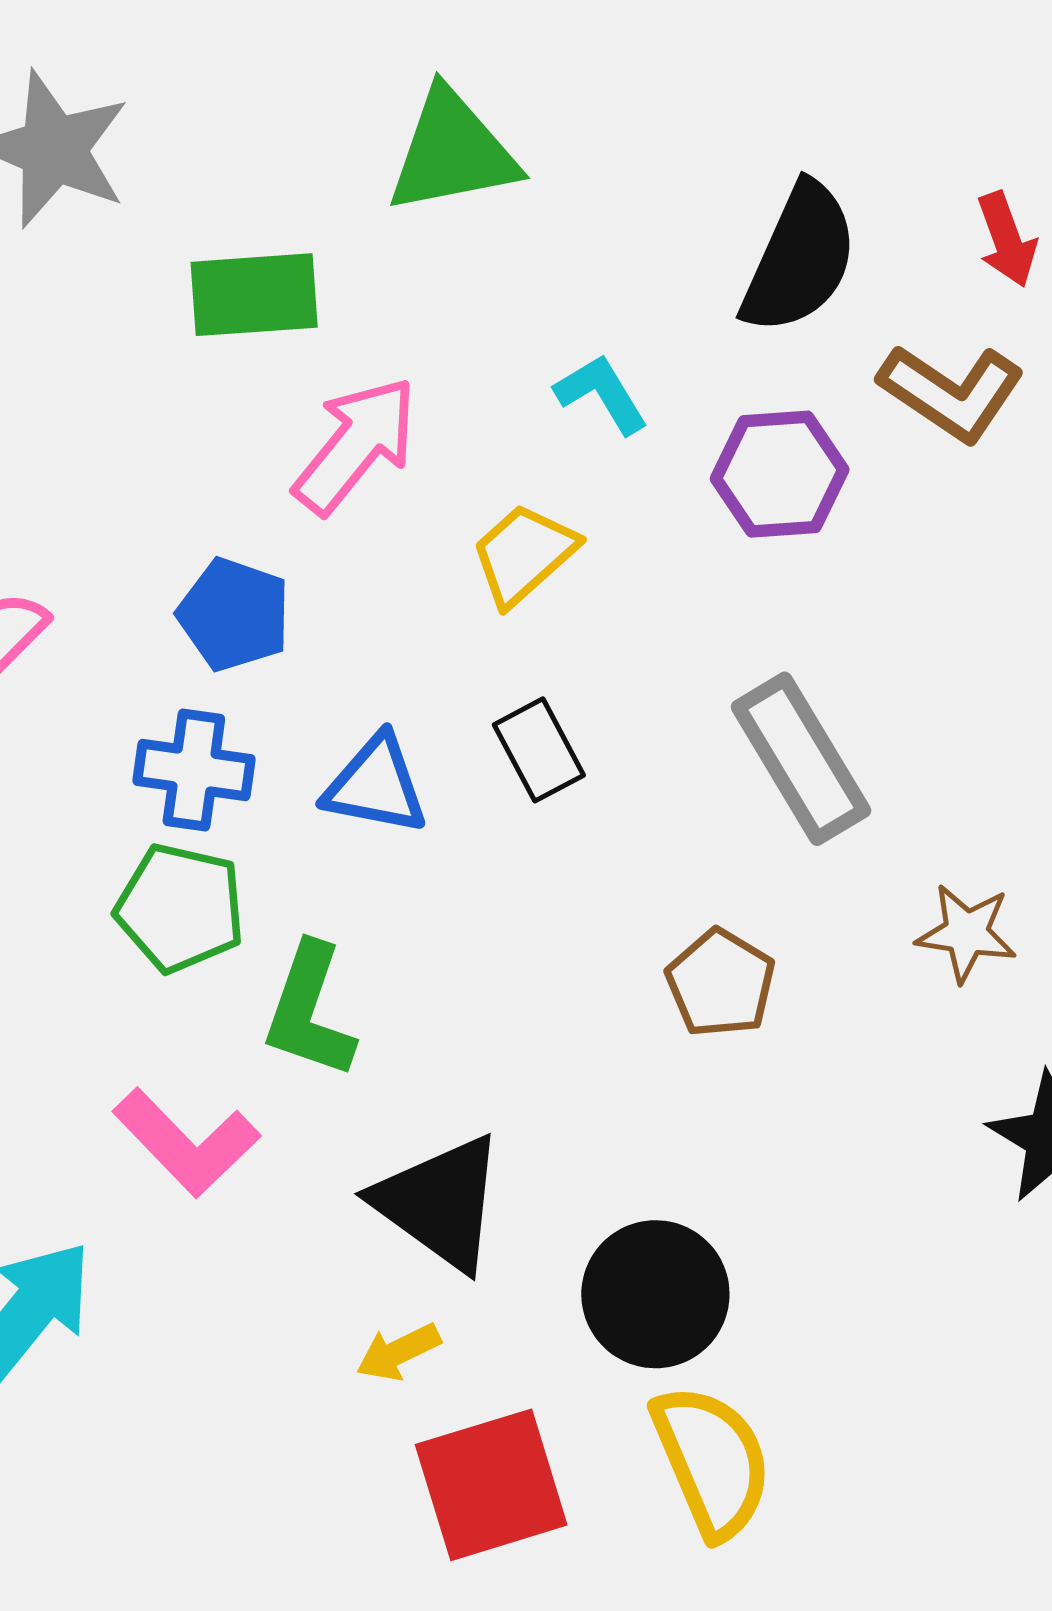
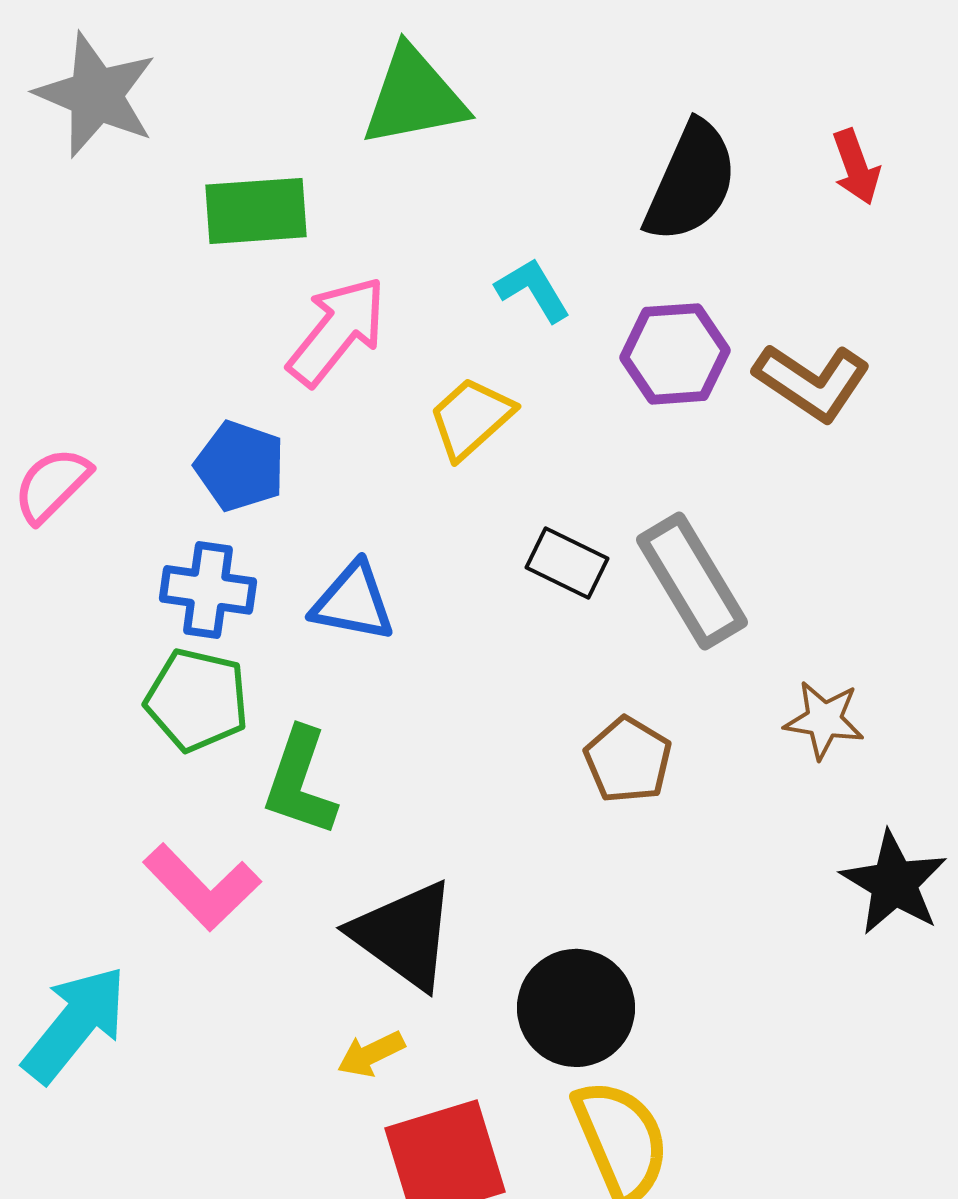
brown L-shape: (951, 393) -> (812, 382), moved
black rectangle: (539, 750) -> (567, 563), moved, turned -36

